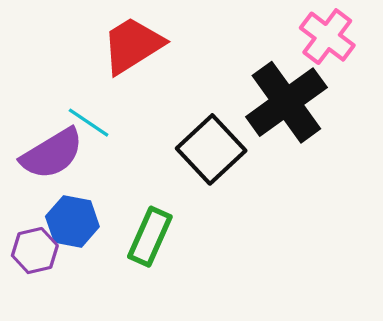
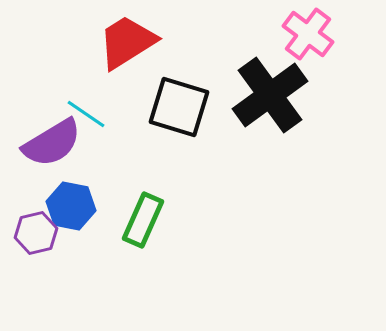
black square: (211, 149) -> (179, 107), moved, turned -30

